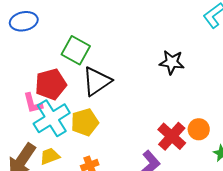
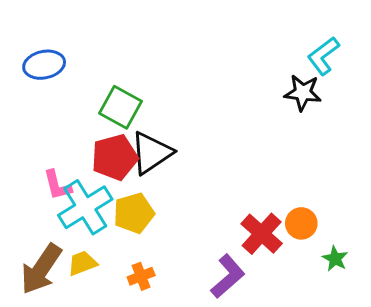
black star: (172, 62) -> (303, 93), moved
red pentagon: (51, 84) -> (115, 157), moved

